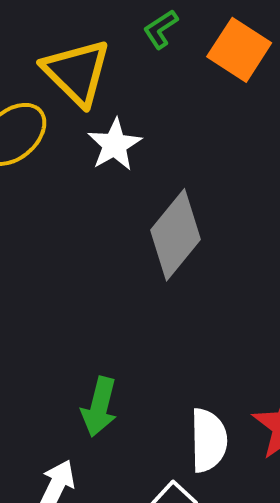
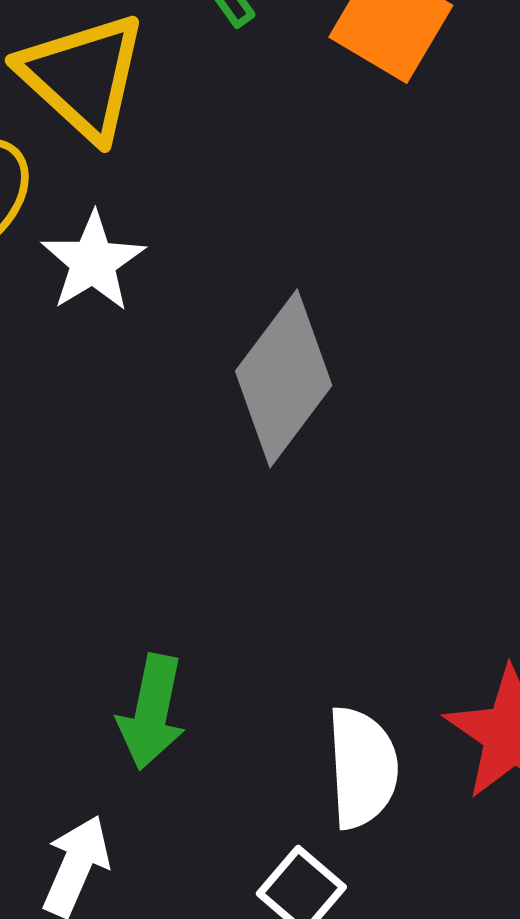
white star: (115, 145) -> (93, 262), moved

